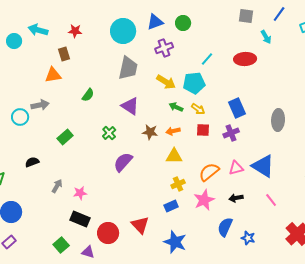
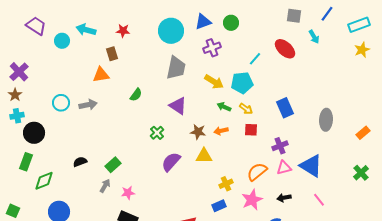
red ellipse: (245, 59) -> (285, 49), moved, turned 45
cyan circle: (20, 117) -> (61, 103), moved
purple cross: (231, 133) -> (280, 146), moved
green rectangle: (65, 137) -> (113, 165), moved
yellow triangle: (174, 156) -> (204, 156), moved

